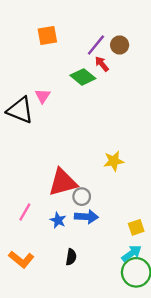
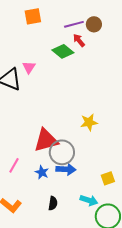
purple line: (96, 45) -> (74, 24), turned 36
gray circle: (82, 197) -> (62, 152), size x1.6
cyan arrow: (131, 253) -> (89, 200), moved, turned 54

